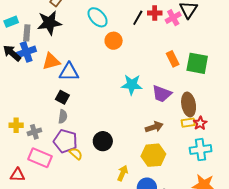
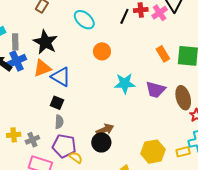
black star: (49, 23) -> (45, 42), moved, turned -30
orange circle: (114, 41) -> (102, 51), moved
blue triangle: (69, 72) -> (61, 77), turned 35
yellow rectangle: (188, 123) -> (183, 152), moved
brown arrow: (154, 127) -> (105, 130), moved

